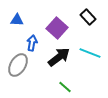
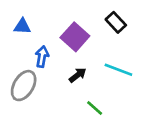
black arrow: (59, 57) -> (78, 75), size x0.6
green line: (65, 87) -> (95, 108), moved

